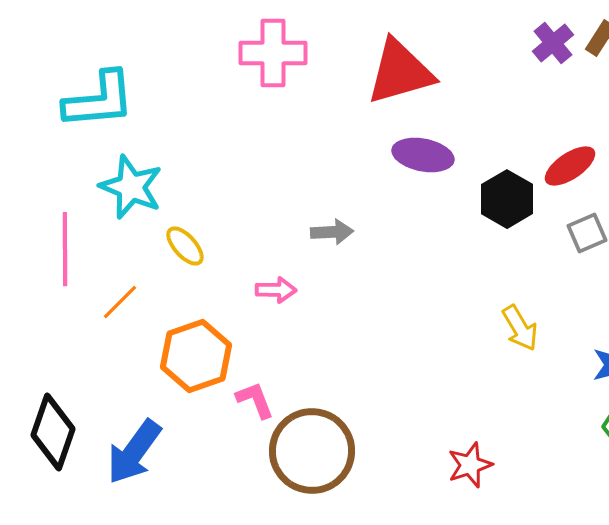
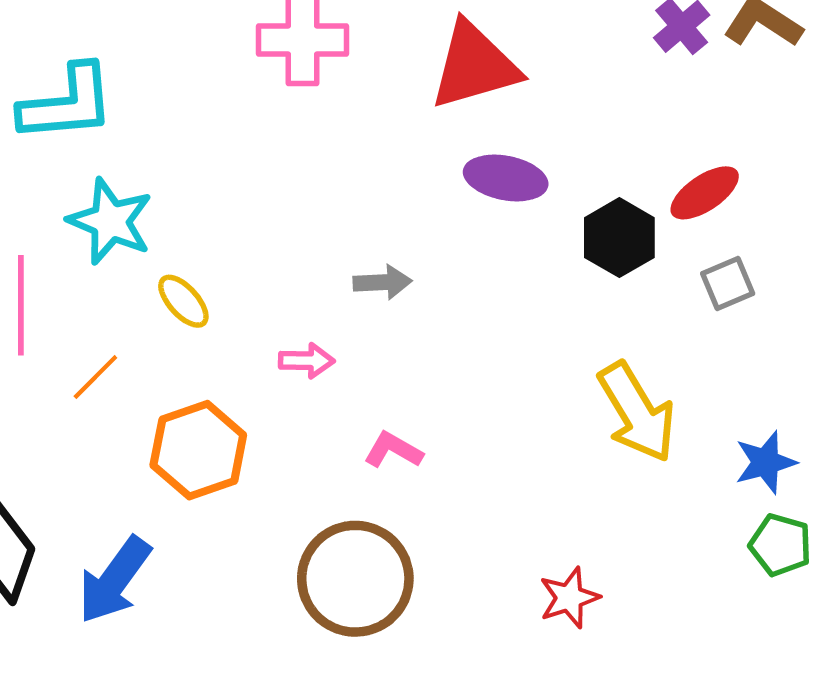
yellow arrow: (520, 328) -> (637, 412), size x1.6
pink L-shape: (255, 400) -> (393, 450), moved, turned -39

